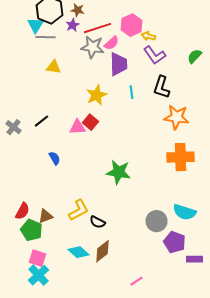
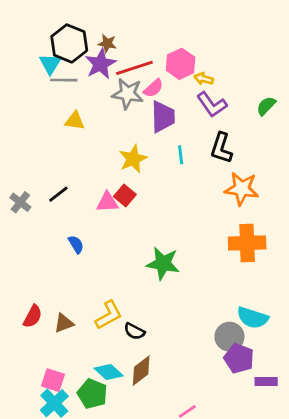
purple star: (72, 25) -> (100, 64), size x1.6
gray circle: (156, 221) -> (229, 337), moved
green pentagon: (32, 230) -> (92, 394), moved

